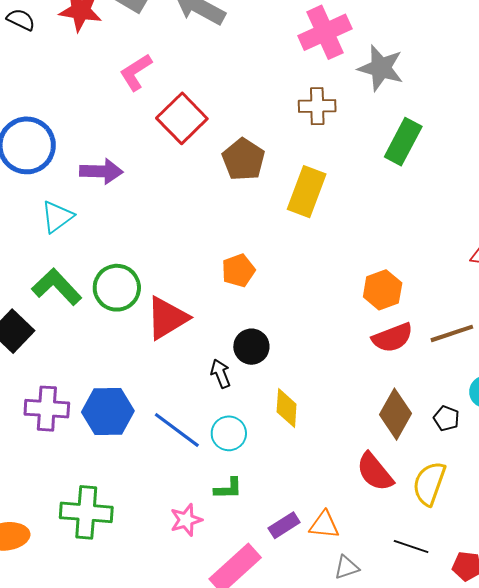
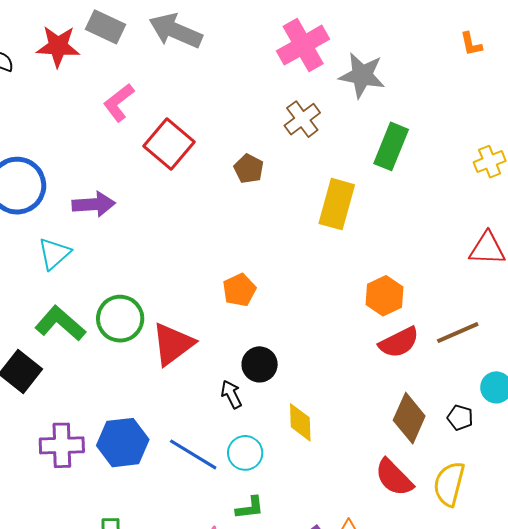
brown cross: (317, 106) -> (302, 119), turned -30
brown pentagon: (243, 159) -> (249, 169), moved, size x0.7
yellow rectangle: (307, 192) -> (337, 204), moved

